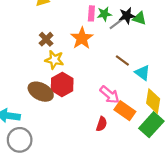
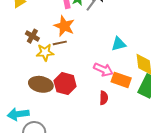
brown line: (122, 61) -> (60, 43), moved, turned -32
cyan triangle: (143, 73) -> (119, 44), moved, turned -35
red hexagon: (62, 84) -> (65, 84), moved

